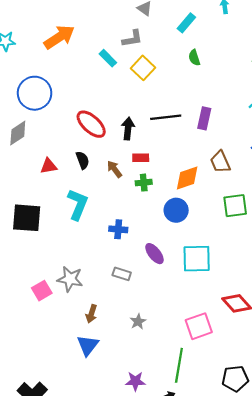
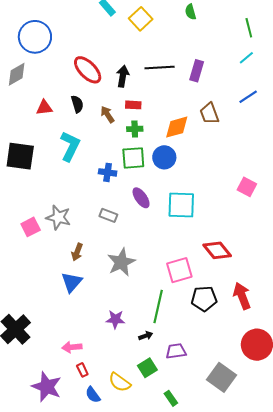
green square: (235, 206) -> (133, 158), moved
gray star: (138, 322) -> (121, 262), size x1.8
black pentagon: (235, 379) -> (204, 299), moved

